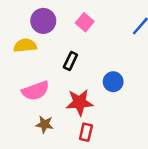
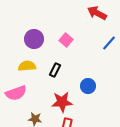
yellow semicircle: (25, 45) -> (27, 66), moved
pink semicircle: (36, 91) -> (16, 93), moved

